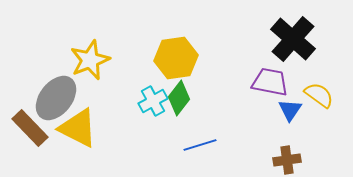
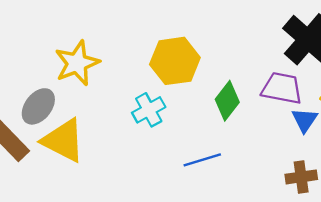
gray ellipse: (56, 98) -> (38, 106), size x0.7
green diamond: (179, 98) -> (227, 101), moved

